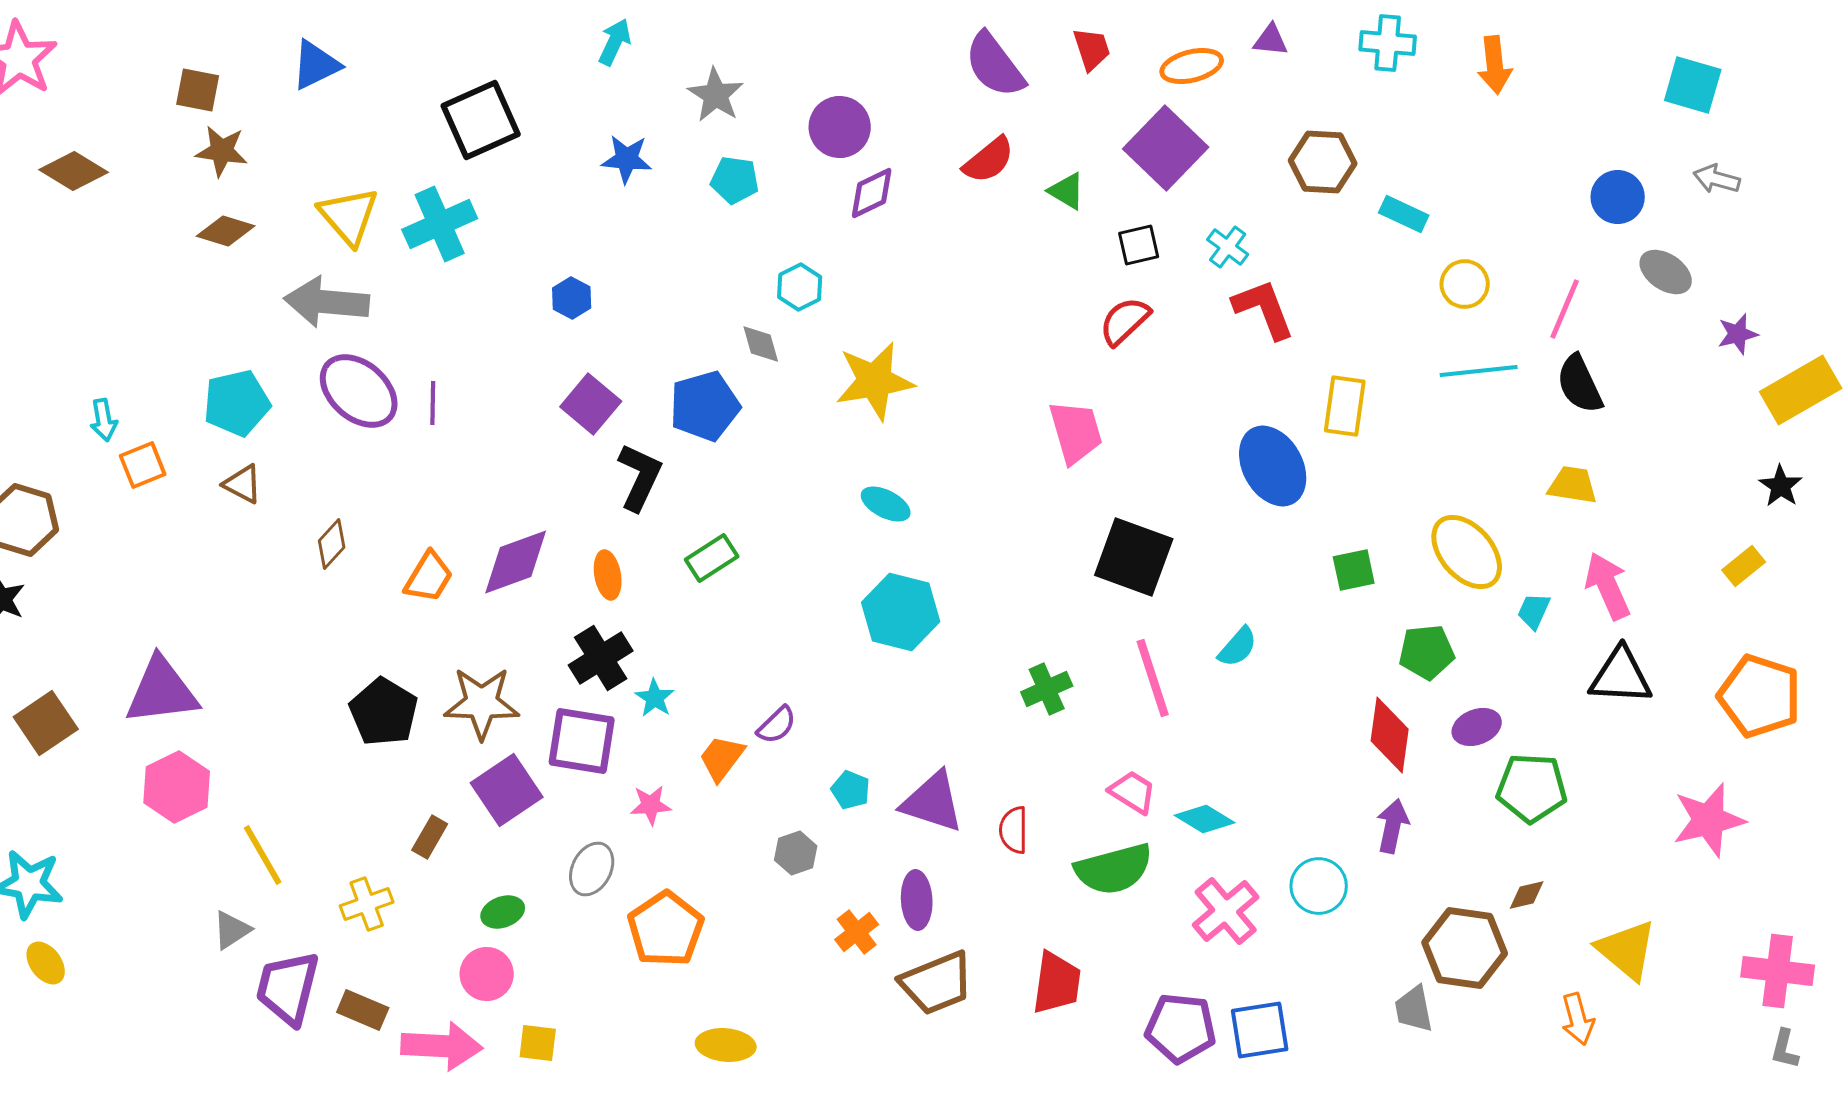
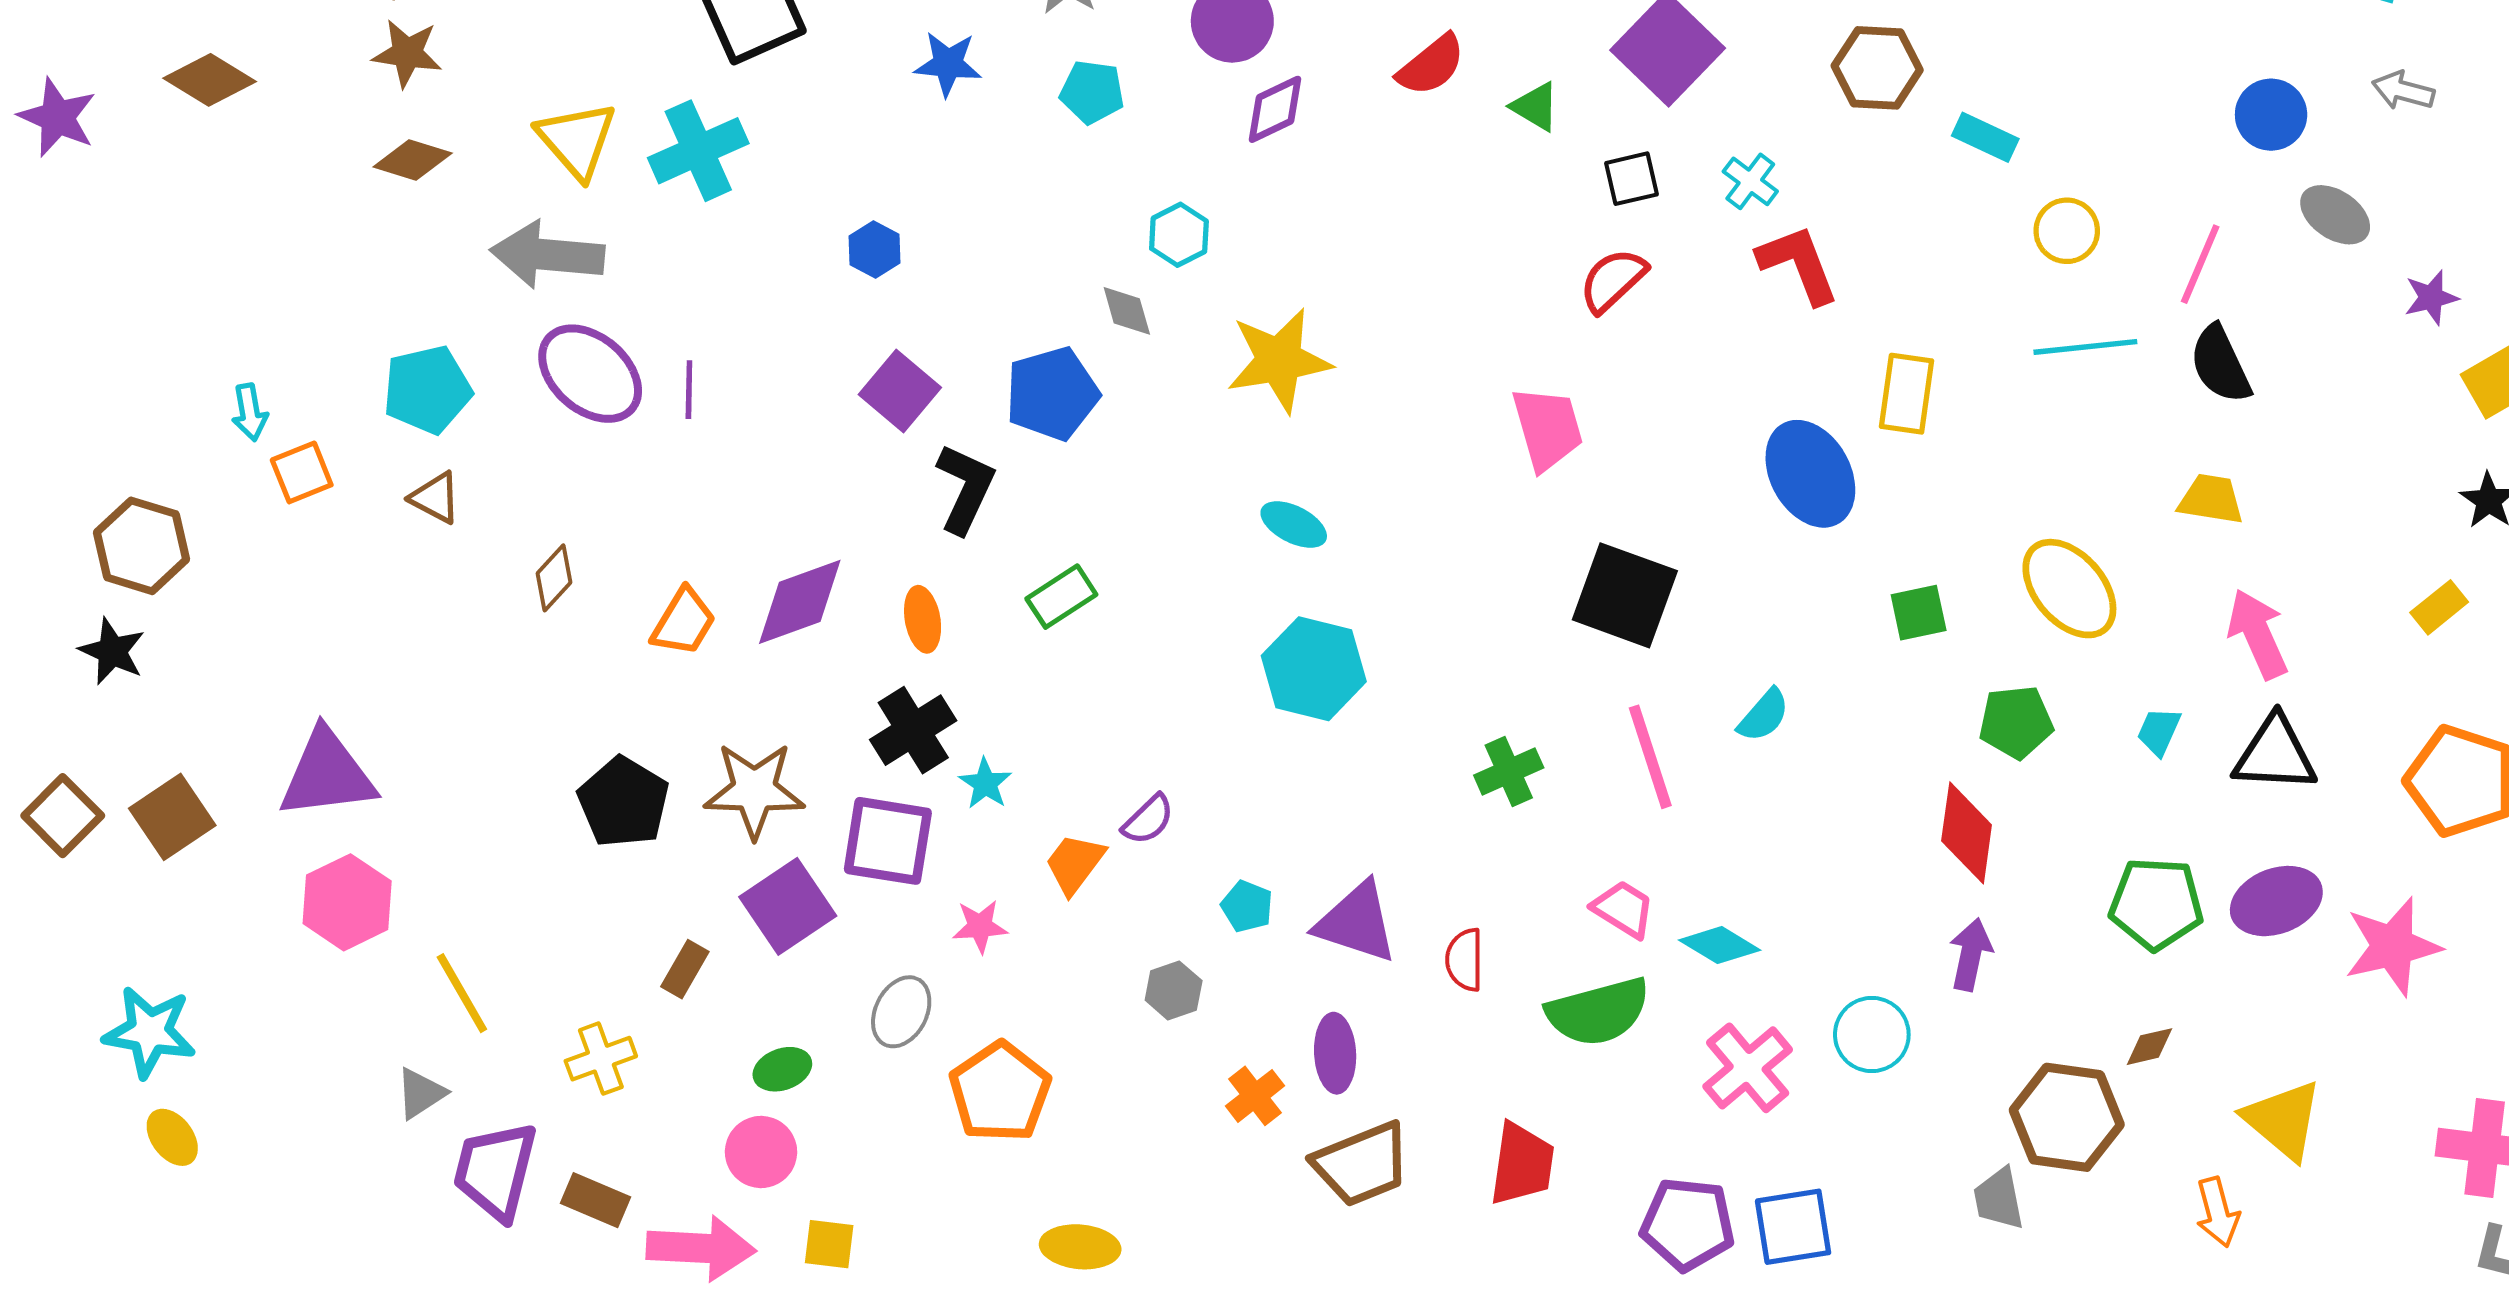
cyan trapezoid: (1534, 611) -> (2159, 731), moved
purple ellipse: (1477, 727) -> (2276, 901), moved, size x1.4

